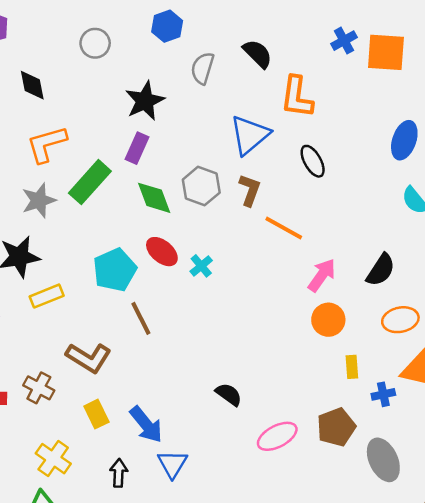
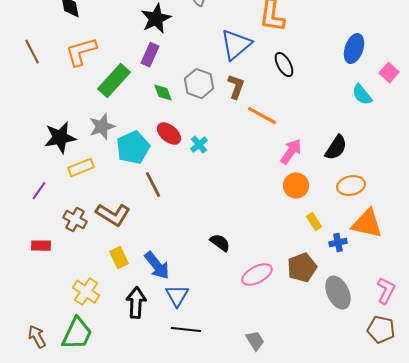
green diamond: (154, 198) -> (163, 93), size x0.7
gray star: (39, 200) -> (102, 127), moved
yellow rectangle: (352, 367) -> (314, 222), turned -30
brown cross: (39, 388) -> (75, 220), moved
black arrow: (119, 473) -> (136, 303), size x1.4

